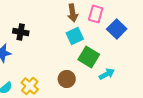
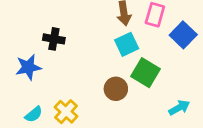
cyan arrow: (107, 74) -> (179, 108), moved
brown circle: (67, 79) -> (116, 89), moved

